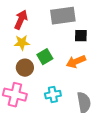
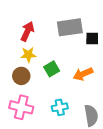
black square: (81, 36) -> (92, 38), moved
brown circle: (25, 68) -> (21, 76), moved

